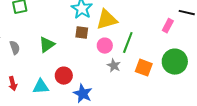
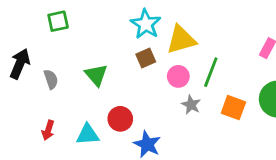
brown square: (82, 33) -> (146, 58), turned -32
green triangle: (47, 45) -> (96, 75), turned -36
red arrow: (13, 84) -> (48, 130), turned 32

